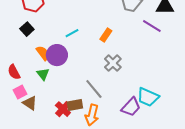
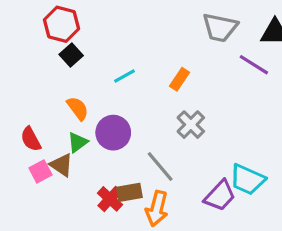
black square: (27, 29) -> (71, 55), moved
purple circle: (57, 55) -> (113, 133), moved
green triangle: (43, 74) -> (78, 142), turned 32
brown triangle: (30, 103) -> (61, 165), moved

